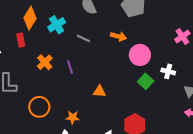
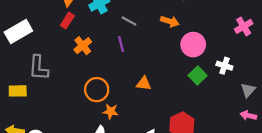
red rectangle: (21, 40) -> (67, 21), moved, turned 40
purple line: (70, 67) -> (121, 44), moved
orange circle: (39, 107) -> (97, 90), moved

